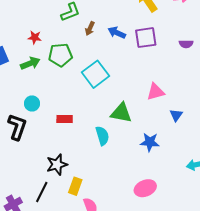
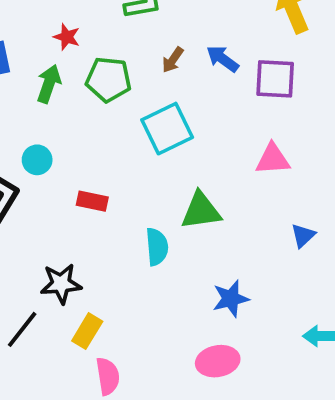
brown arrow: (90, 28) -> (173, 60), moved
green arrow: (30, 63) -> (49, 84), turned -60
pink triangle: (156, 92) -> (273, 159), moved
green triangle: (121, 113) -> (201, 211), turned -30
blue star: (150, 142) -> (231, 299), moved, turned -30

